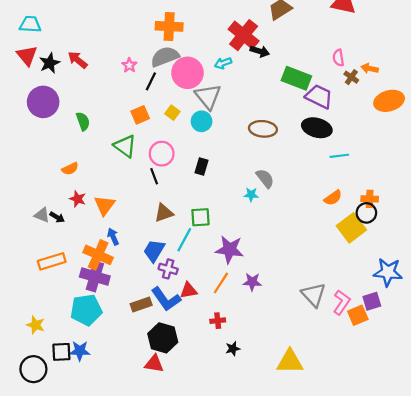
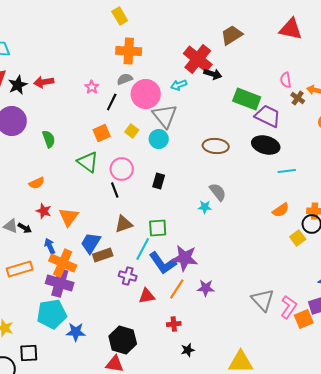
gray semicircle: (165, 57) -> (125, 79), size x0.6
red arrow: (78, 60) -> (44, 82), turned -48
yellow square: (351, 228) -> (298, 238), size x0.6
blue arrow: (113, 237) -> (50, 246), moved
blue trapezoid: (154, 251) -> (91, 243), moved
blue L-shape: (166, 299) -> (163, 263), moved
brown rectangle: (141, 304) -> (103, 255), moved
blue star: (80, 351) -> (76, 332), moved

